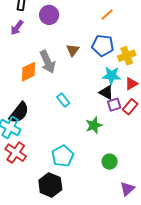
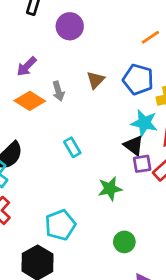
purple arrow: (17, 28) -> (27, 66), moved
gray arrow: (48, 62) -> (58, 91), size x0.6
orange diamond: (28, 72) -> (30, 101), turned 50

